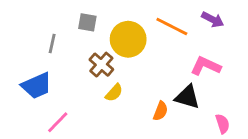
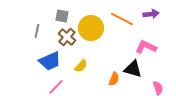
purple arrow: (213, 20) -> (151, 14), turned -35
brown cross: (101, 65) -> (67, 37), moved
blue trapezoid: (37, 86) -> (50, 61), moved
pink line: (58, 122) -> (56, 87), moved

